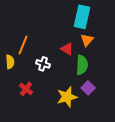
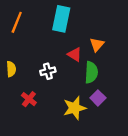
cyan rectangle: (82, 17) -> (61, 19), moved
orange line: (23, 45) -> (17, 22), moved
white cross: (43, 64) -> (48, 71), turned -32

